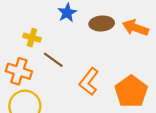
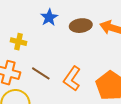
brown line: (53, 60) -> (41, 73), moved

